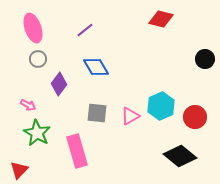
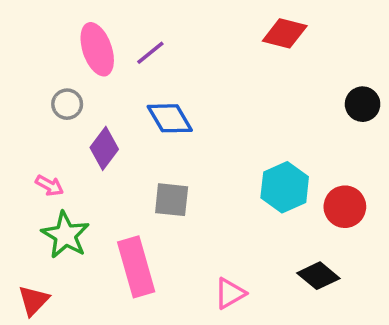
pink ellipse: (33, 28) -> (97, 49), moved
pink triangle: (130, 116) -> (230, 293), moved
black diamond: (180, 156) -> (318, 276), size x0.7

